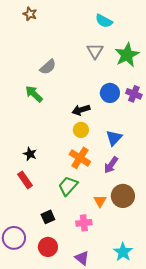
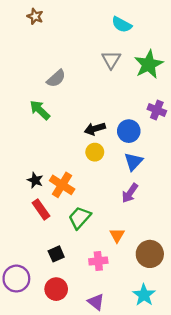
blue circle: (110, 93) -> (129, 131), moved
orange cross: (80, 158) -> (62, 185), moved
red rectangle: (25, 180) -> (41, 209), moved
brown circle: (123, 196) -> (150, 254), moved

